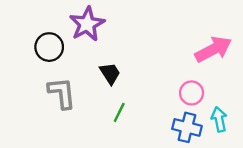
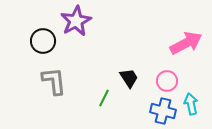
black trapezoid: (110, 73) -> (129, 78), moved

